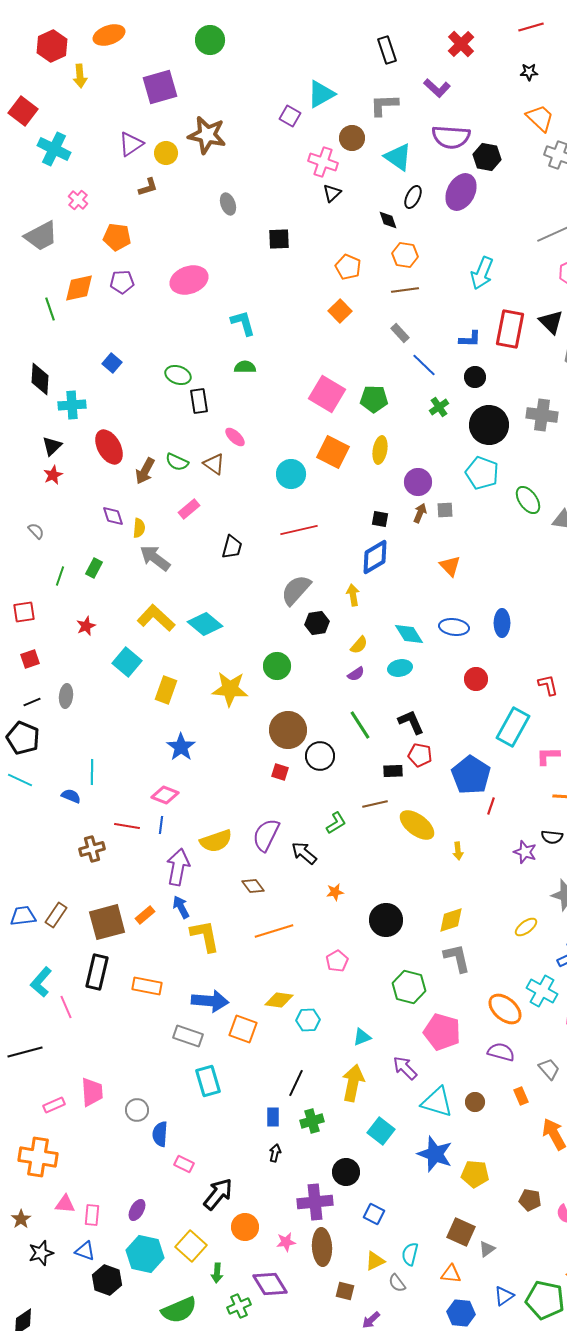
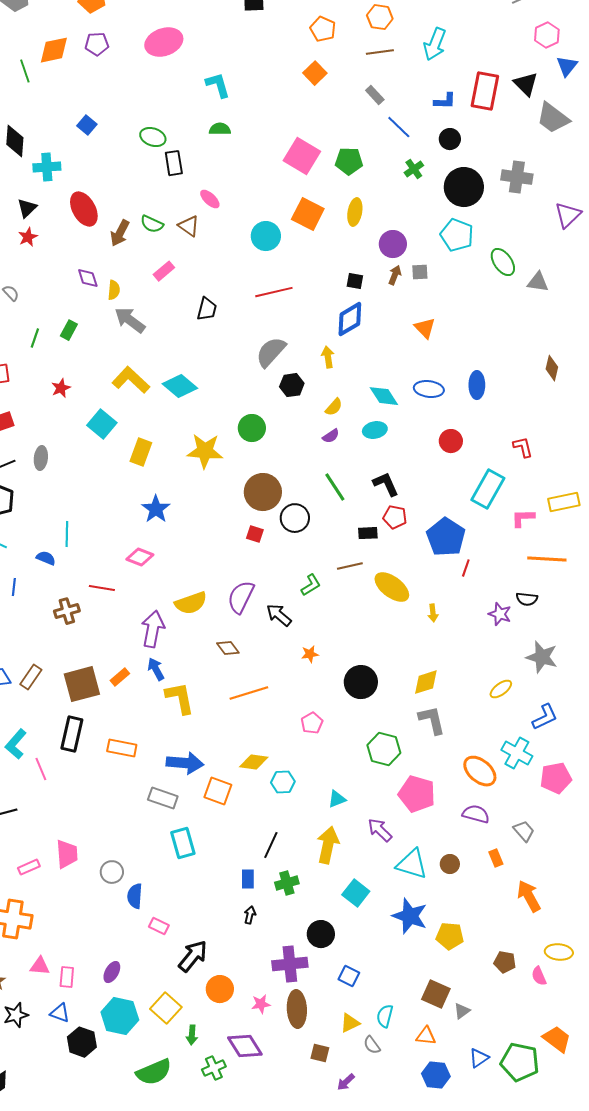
cyan arrow: (482, 273) -> (435, 44), moved
blue line: (161, 825) -> (14, 587), moved

